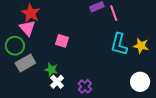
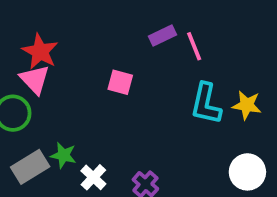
pink square: (62, 41) -> (120, 82), moved
gray rectangle: (25, 63) -> (30, 167), moved
green star: (51, 70) -> (63, 155), moved

